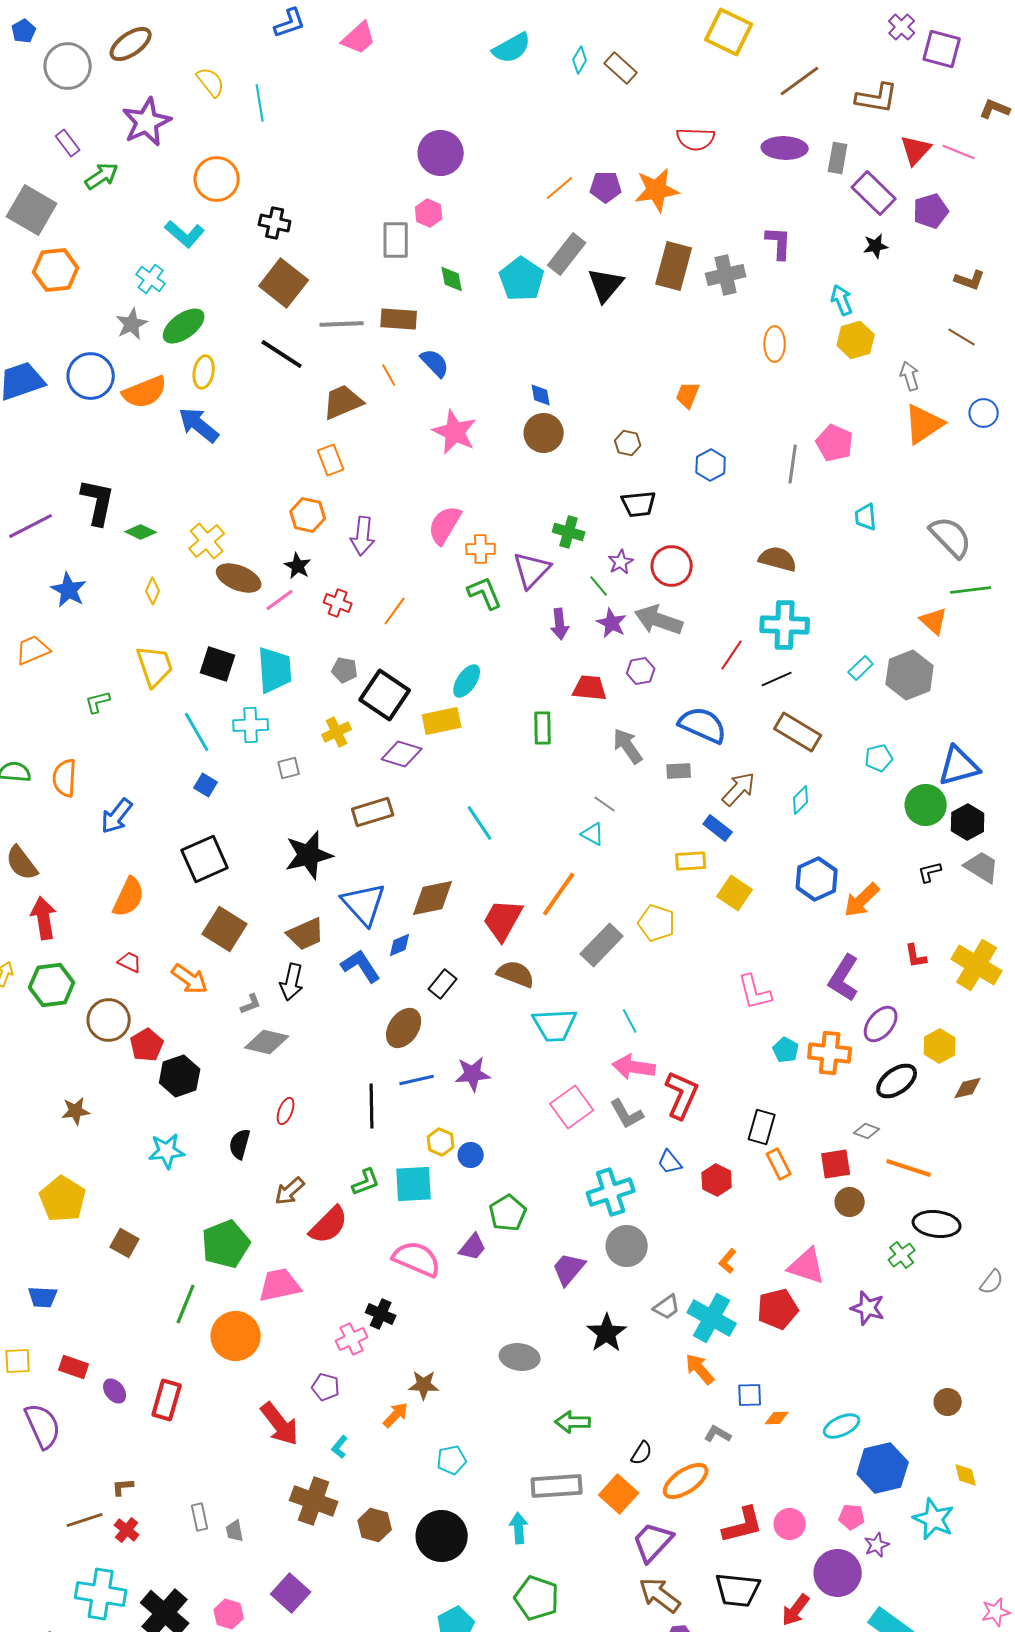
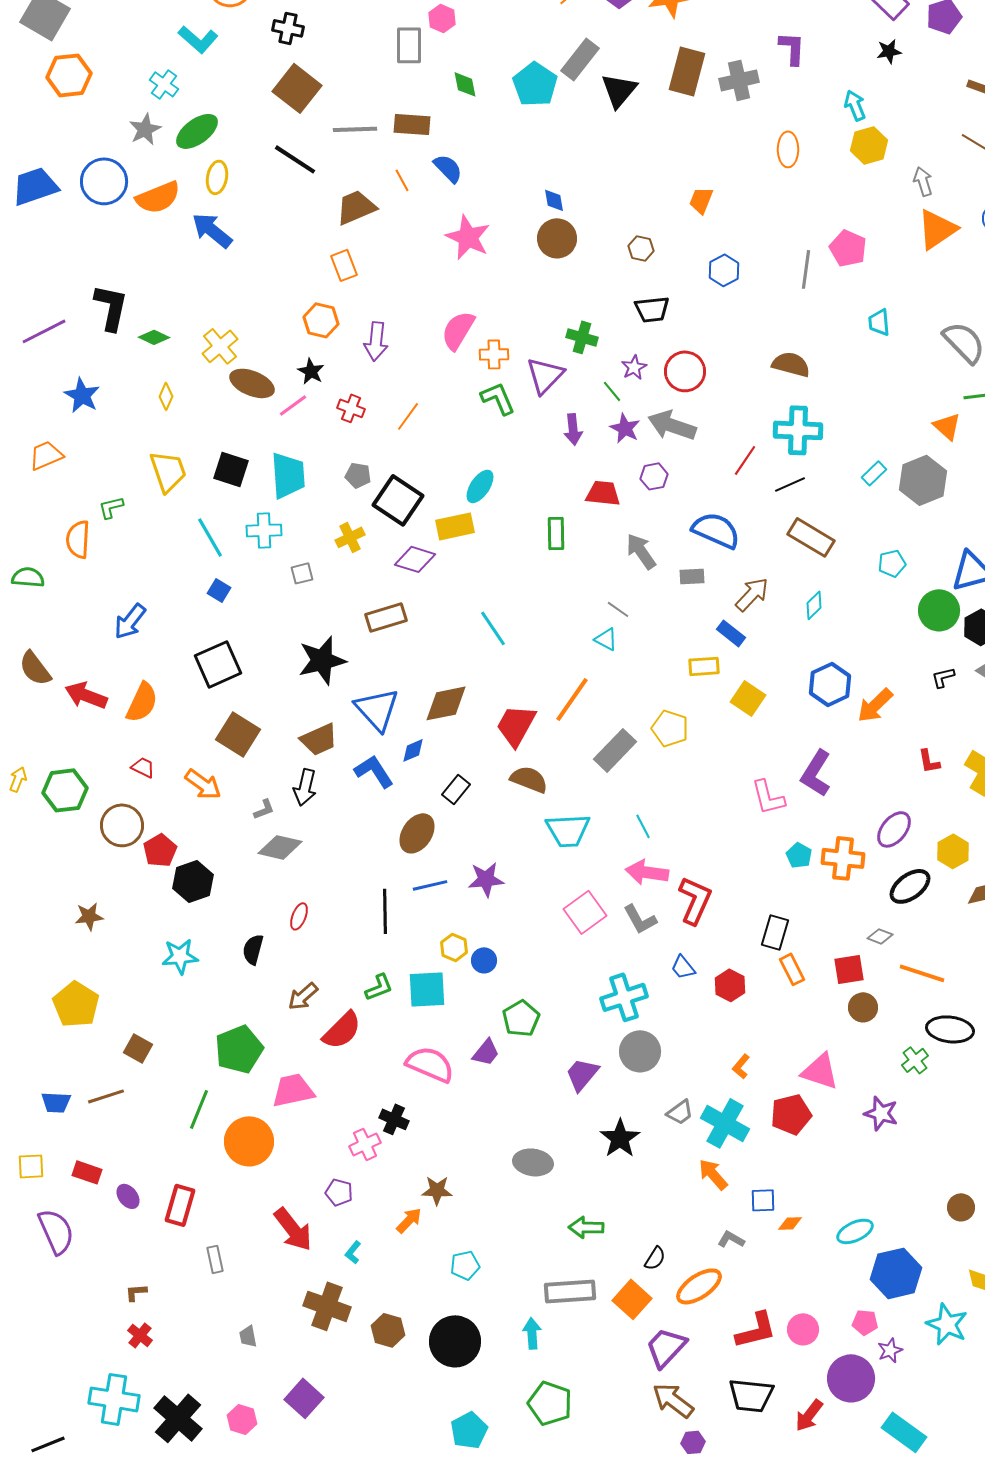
orange semicircle: (65, 778) -> (78, 539), moved
red arrow: (44, 918) -> (86, 695), moved, turned -60
purple L-shape: (844, 978) -> (816, 773), moved
gray rectangle: (200, 1517) -> (215, 1259), moved
brown line: (85, 1520) -> (106, 1096), moved

